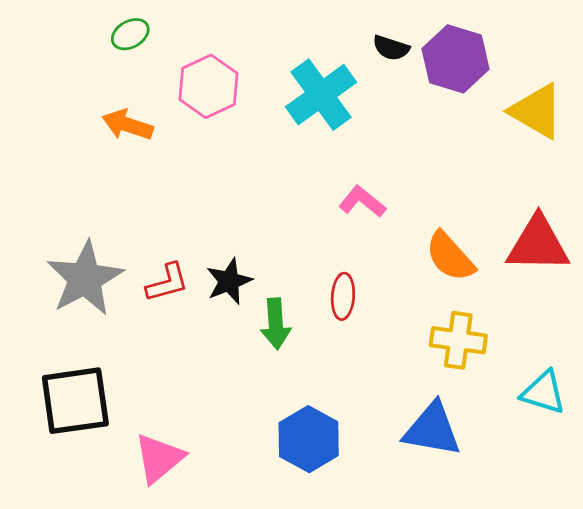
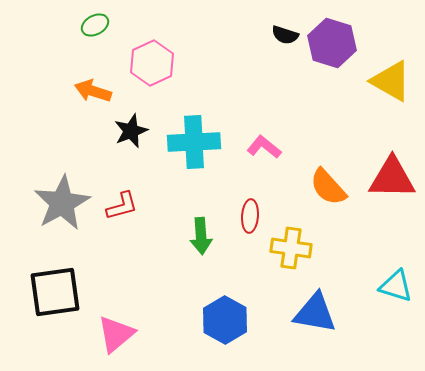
cyan cross: (321, 95) -> (194, 142), moved, turned 33
black star: (229, 281) -> (131, 131), moved
yellow cross: (458, 340) -> (291, 248), moved

